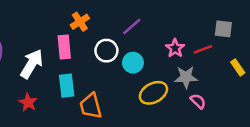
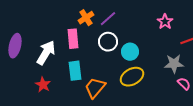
purple line: (132, 27) -> (108, 19), moved
pink star: (175, 48) -> (165, 22), moved
yellow ellipse: (153, 93) -> (132, 77), moved
orange trapezoid: (91, 106) -> (95, 88), turned 55

